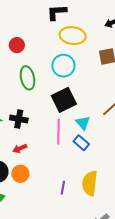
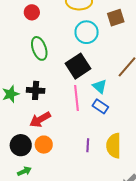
red circle: (17, 45) -> (32, 12), moved
cyan circle: (63, 66) -> (87, 32), moved
red arrow: (20, 148) -> (40, 119), size x1.5
purple line: (63, 188) -> (88, 145), moved

